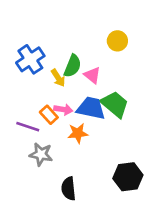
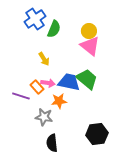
blue cross: (30, 59) -> (35, 19), moved
green semicircle: (73, 66) -> (54, 29), moved
pink triangle: (92, 75) -> (90, 46), moved, size x1.5
gray star: (41, 154) -> (44, 117), moved

